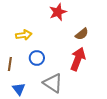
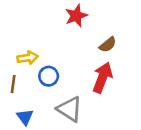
yellow arrow: (24, 35) -> (28, 58), moved

